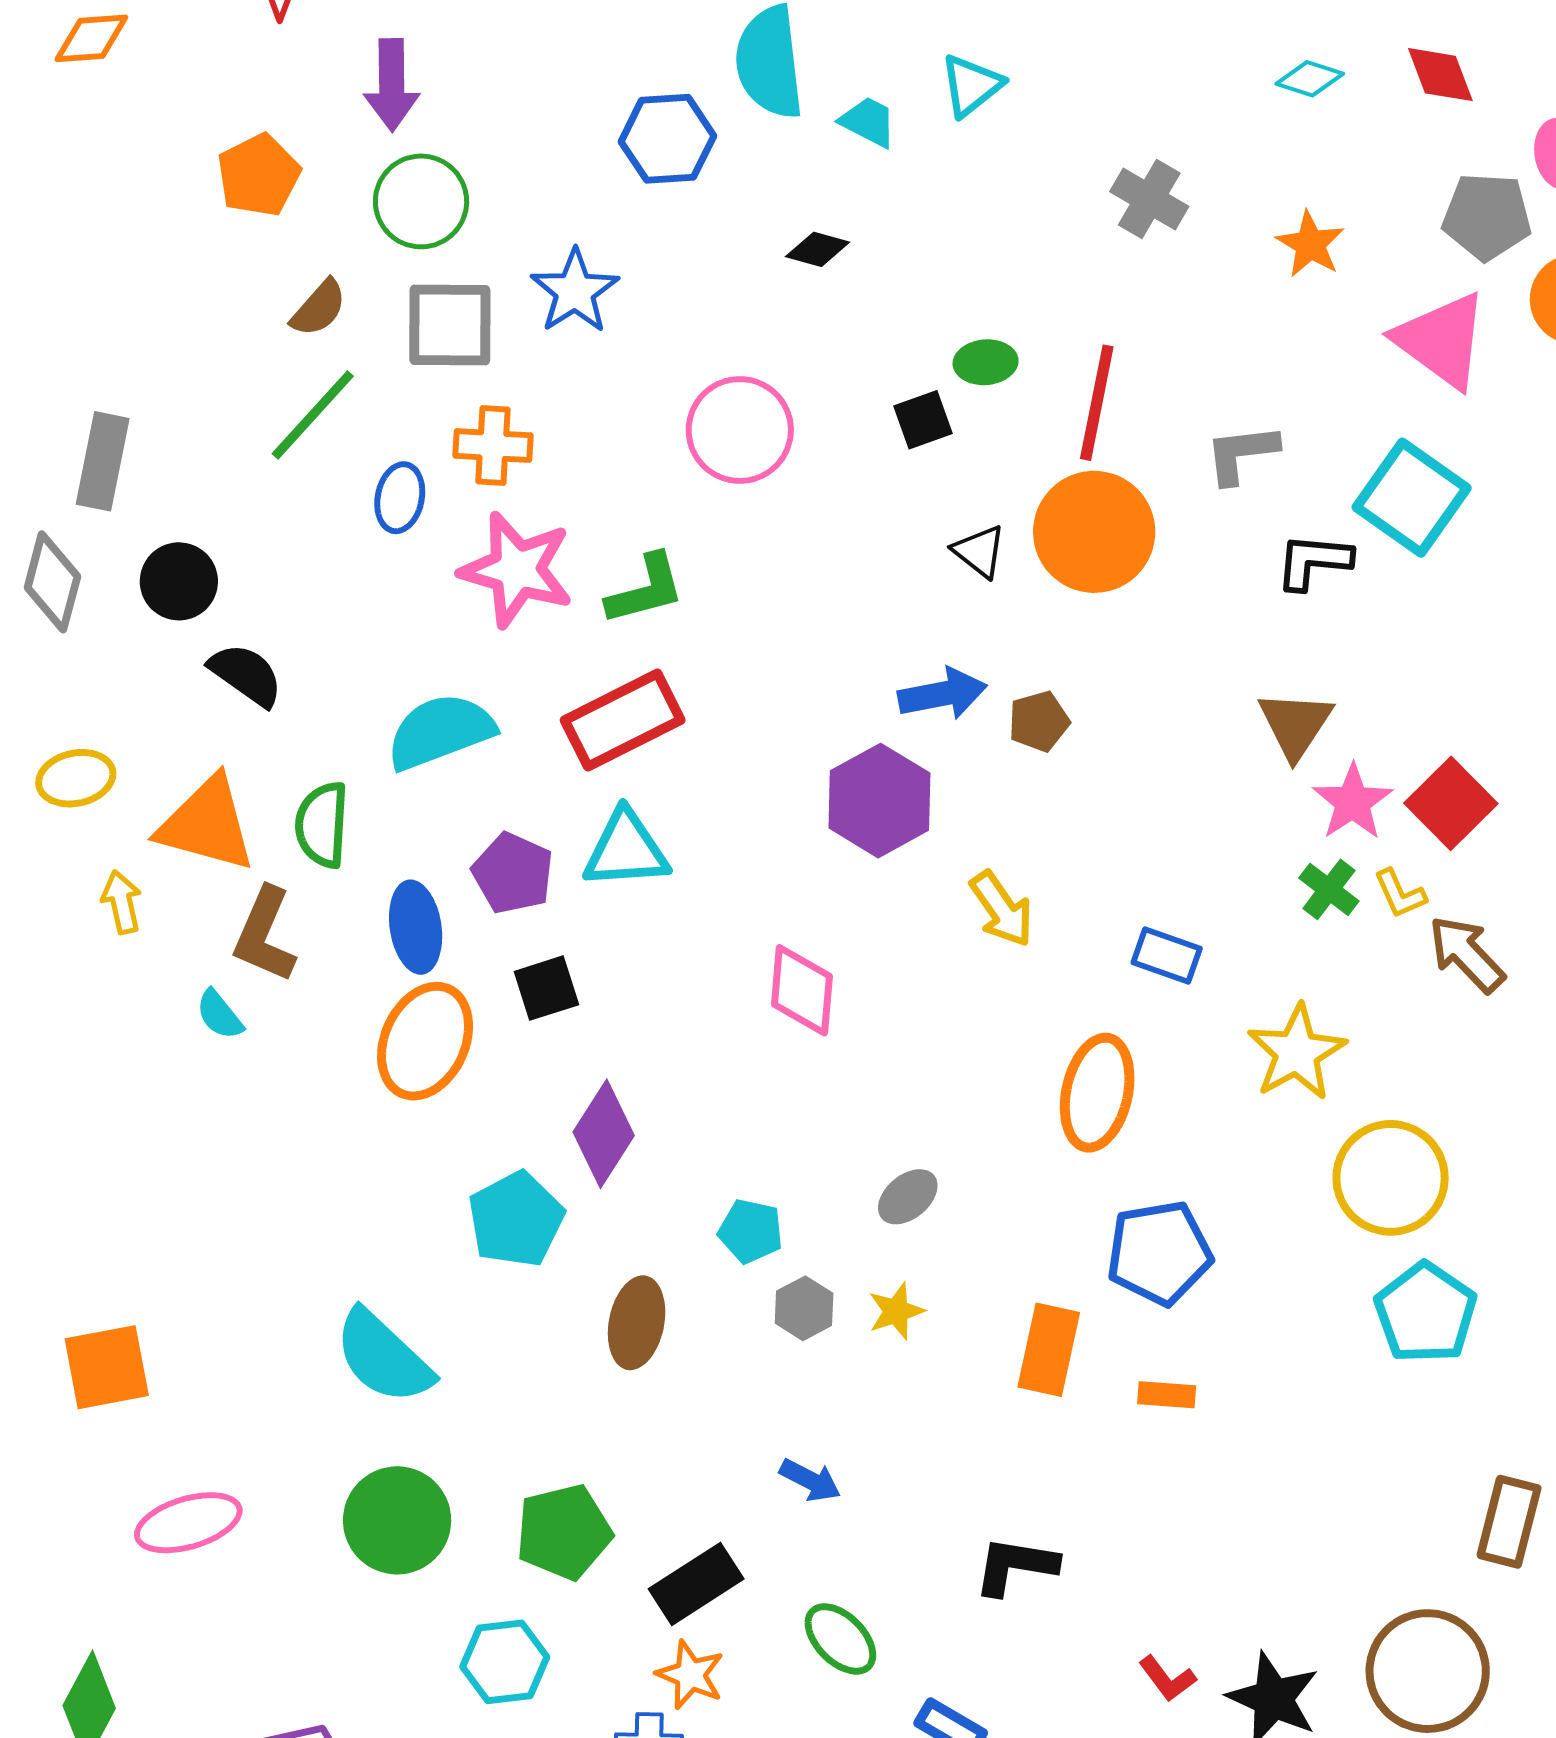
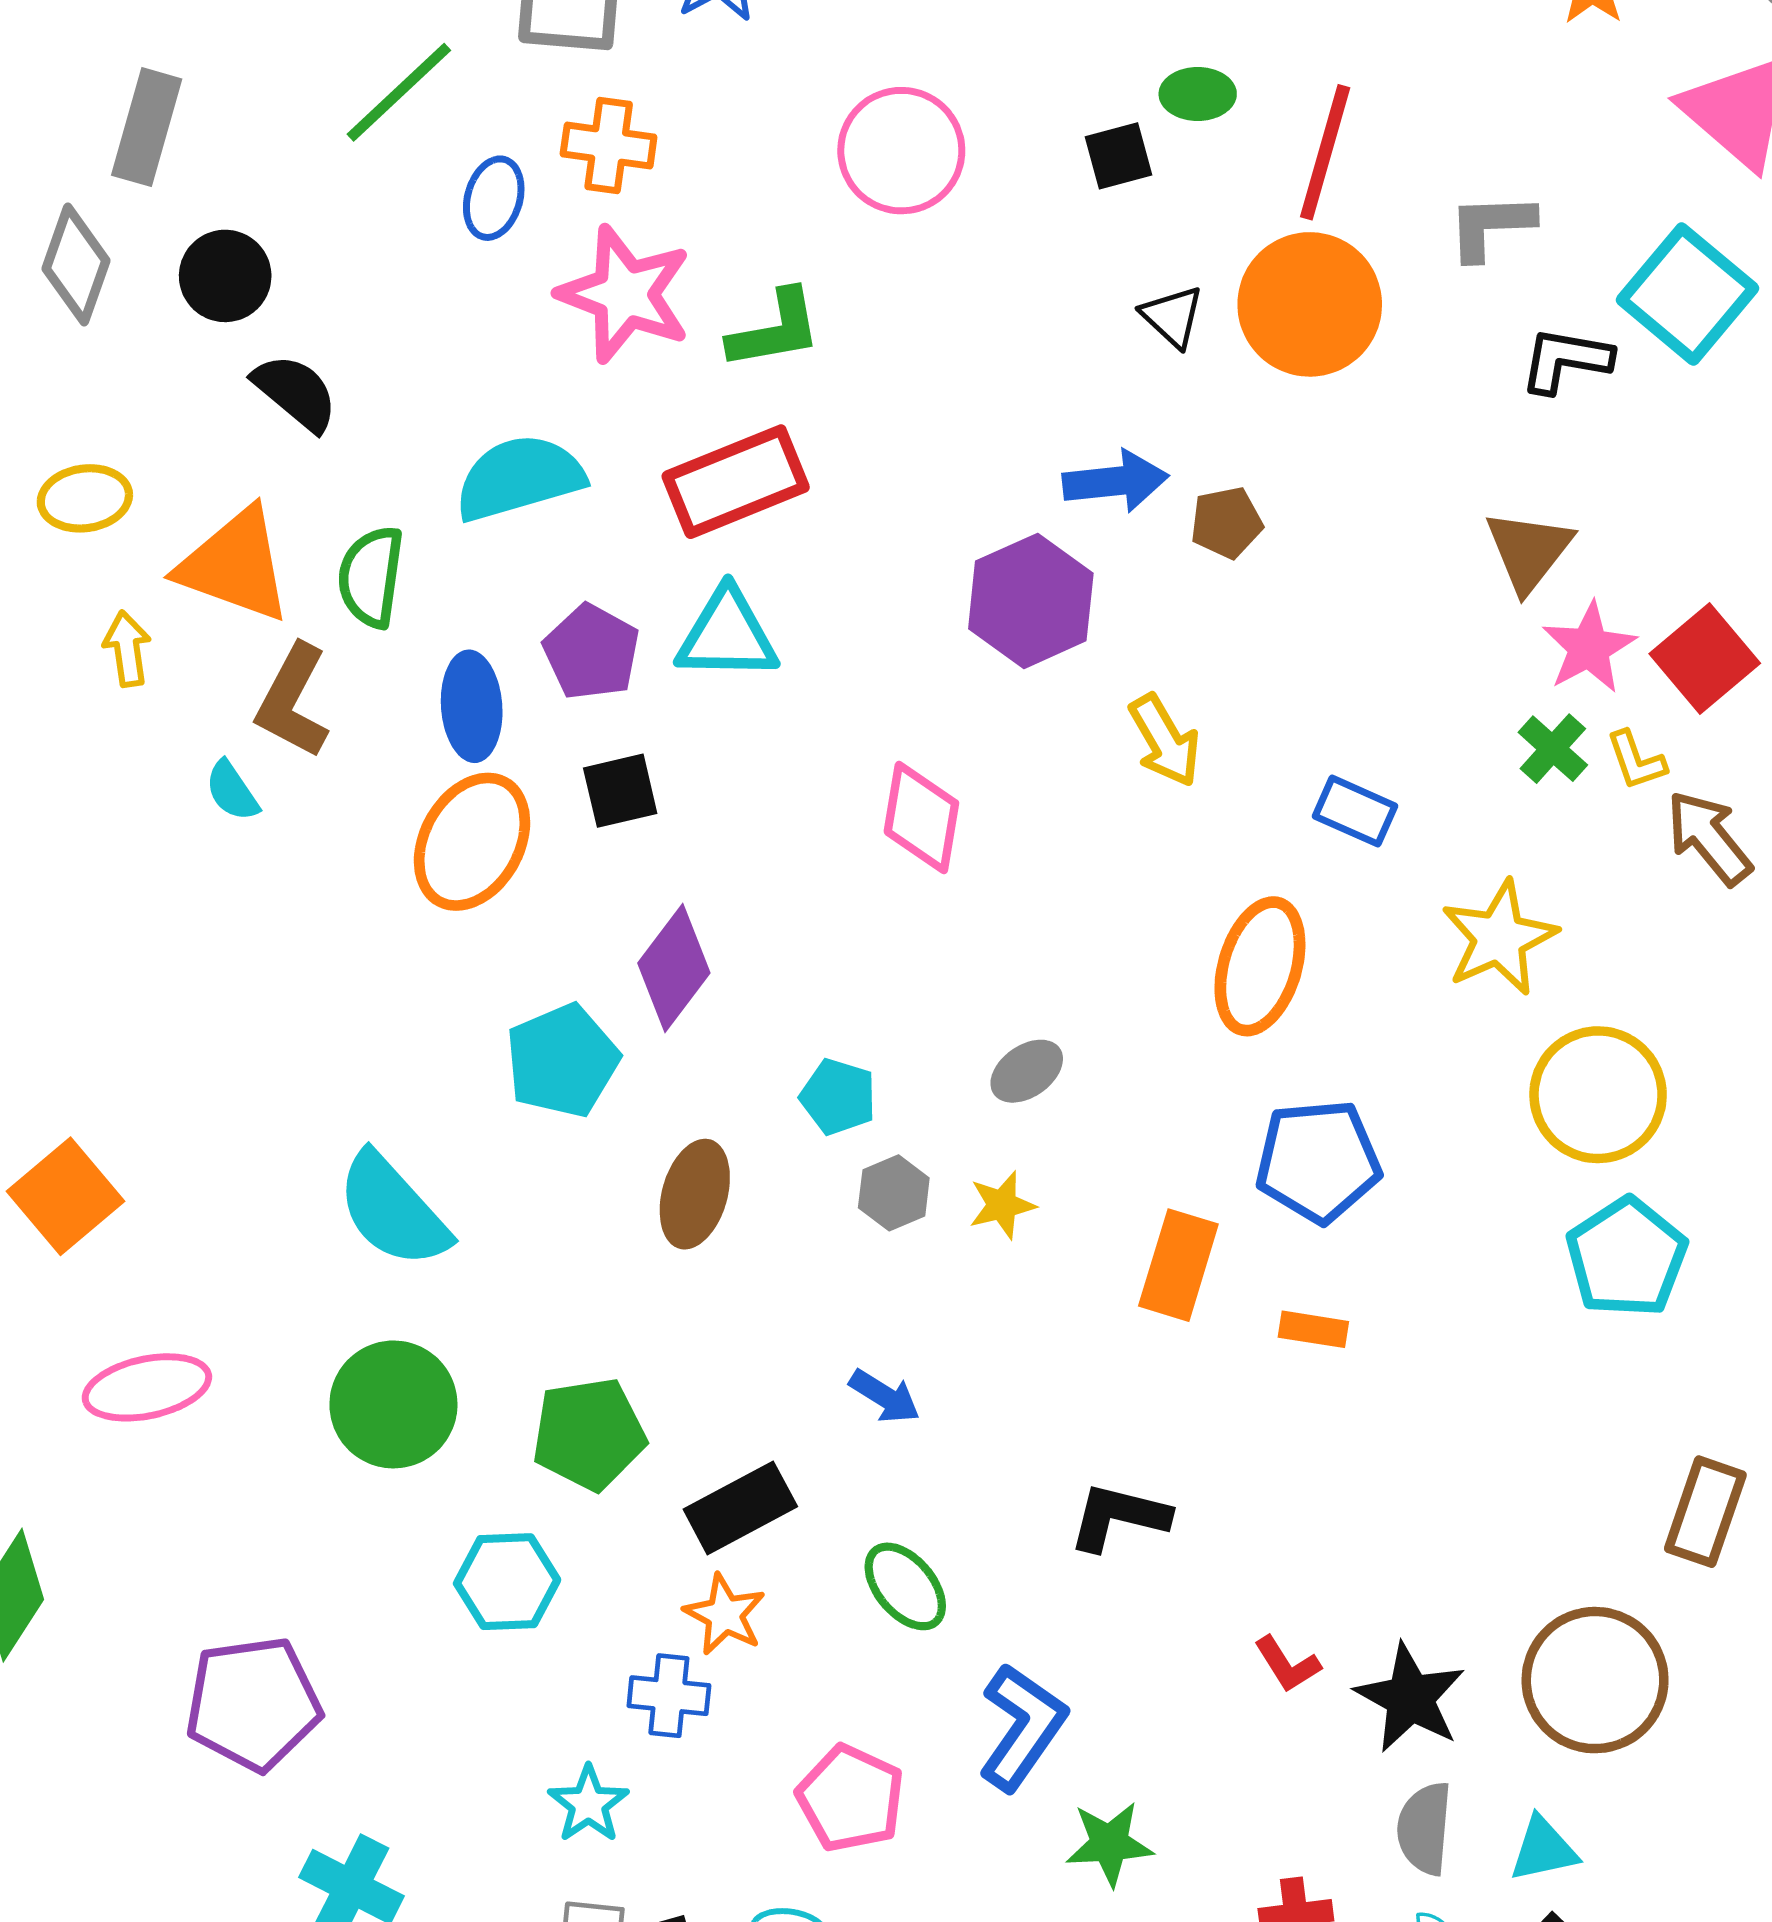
orange square: (107, 1367) -> (65, 1196), turned -34

